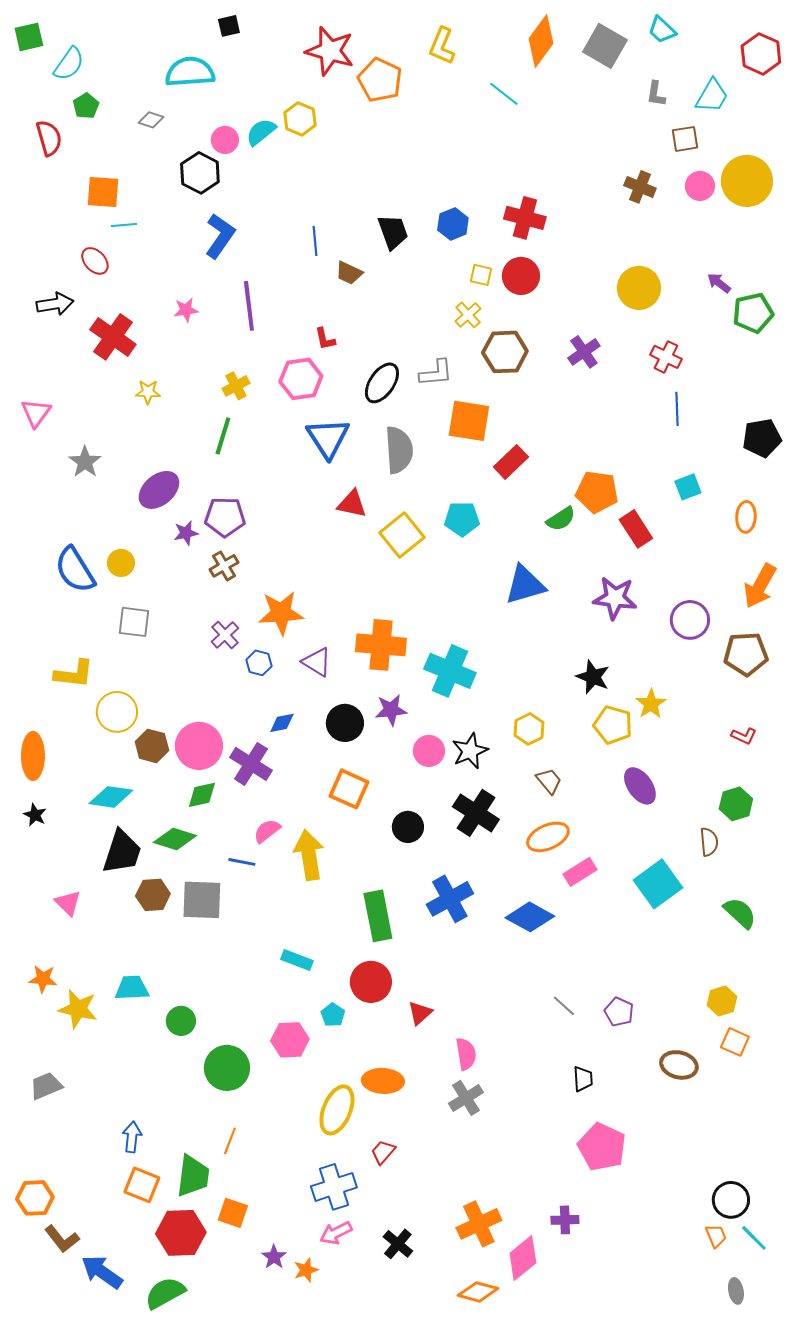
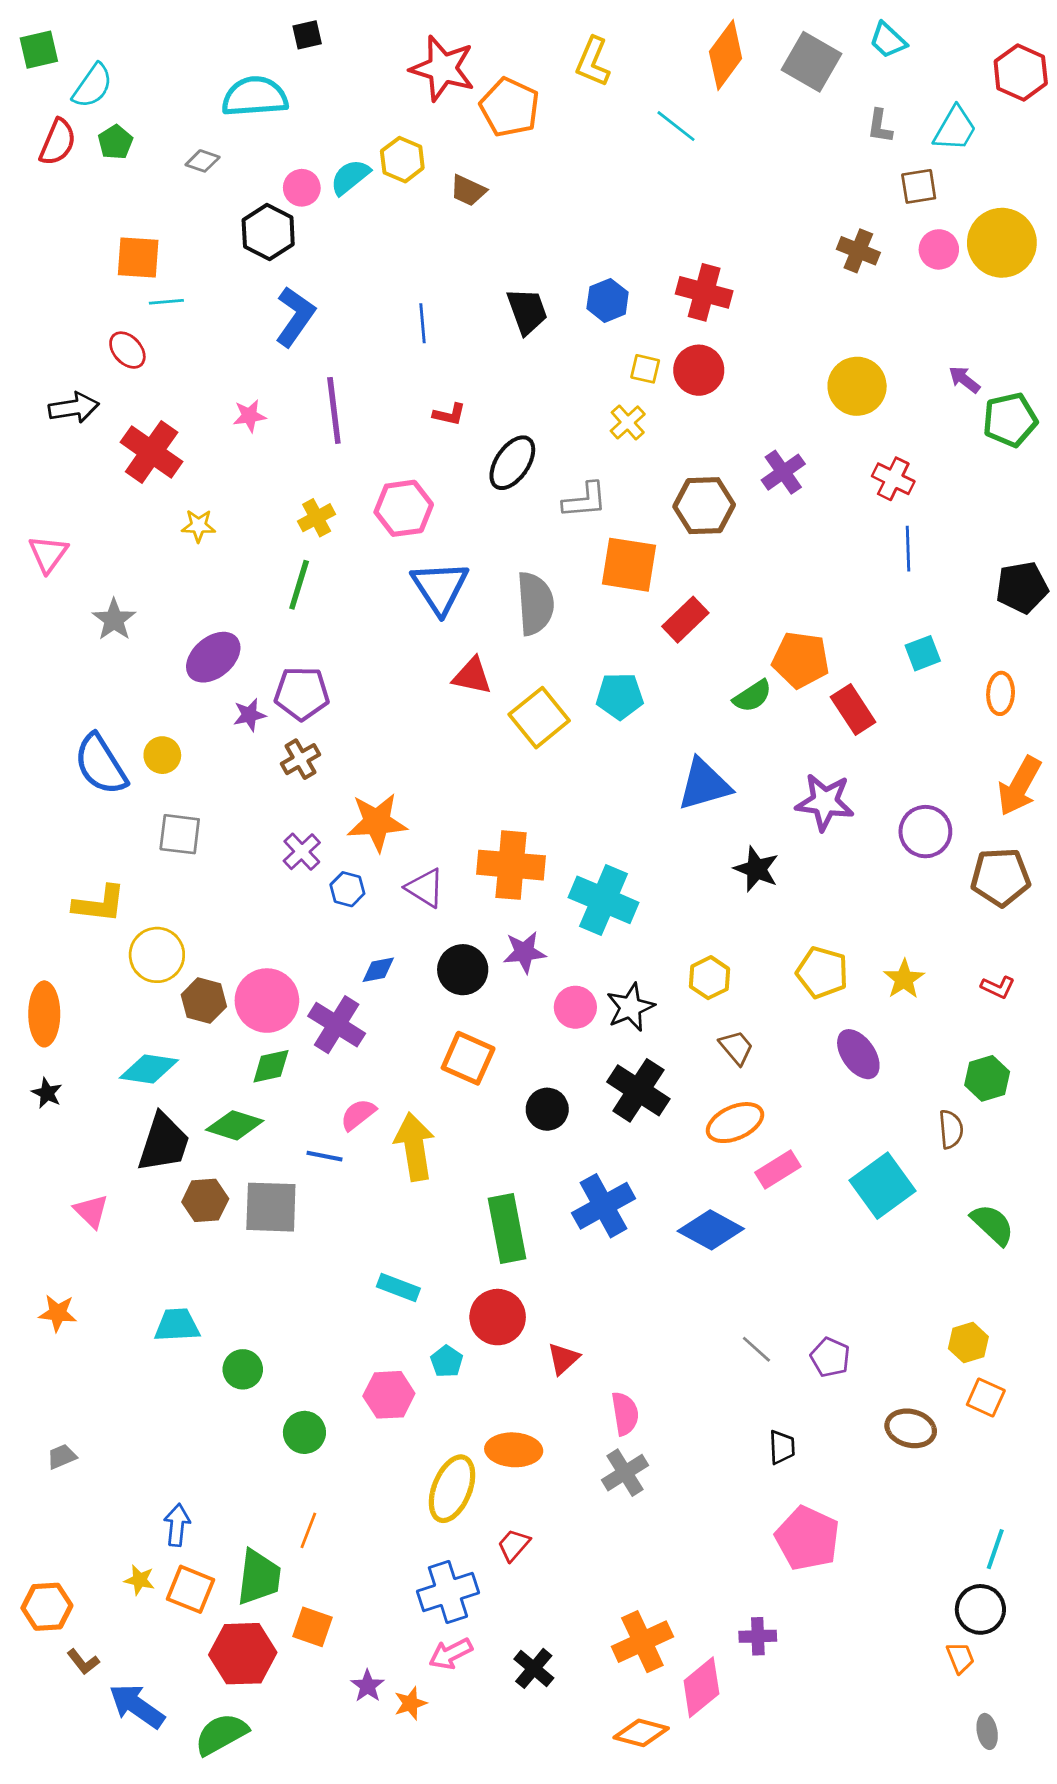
red semicircle: (49, 138) -> (58, 142), moved, turned 39
brown trapezoid: (349, 273) -> (468, 190), moved
red L-shape: (325, 339) -> (449, 414), moved, turned -65
brown hexagon: (505, 352) -> (704, 506), moved
black ellipse: (382, 383) -> (512, 463), moved
black star: (593, 677) -> (756, 869), moved
yellow star: (651, 704) -> (904, 979), moved
yellow star: (78, 1009) -> (139, 1580), moved, size x0.6
green circle: (227, 1068) -> (304, 1432), size x0.7
gray trapezoid: (46, 1086) -> (62, 1457), size x0.7
cyan line: (754, 1238) -> (995, 1549), moved, turned 64
brown L-shape: (62, 1239) -> (83, 1662), size x0.7

